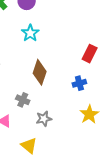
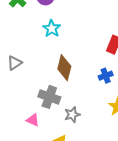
gray cross: (23, 100) -> (49, 97), size x1.5

